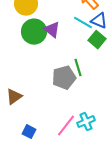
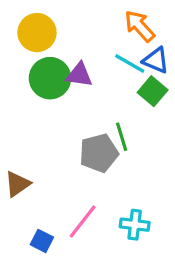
purple triangle: (52, 30) -> (79, 75), turned -30
cyan cross: (86, 122) -> (135, 225), turned 30
pink line: (66, 126) -> (83, 221), moved

